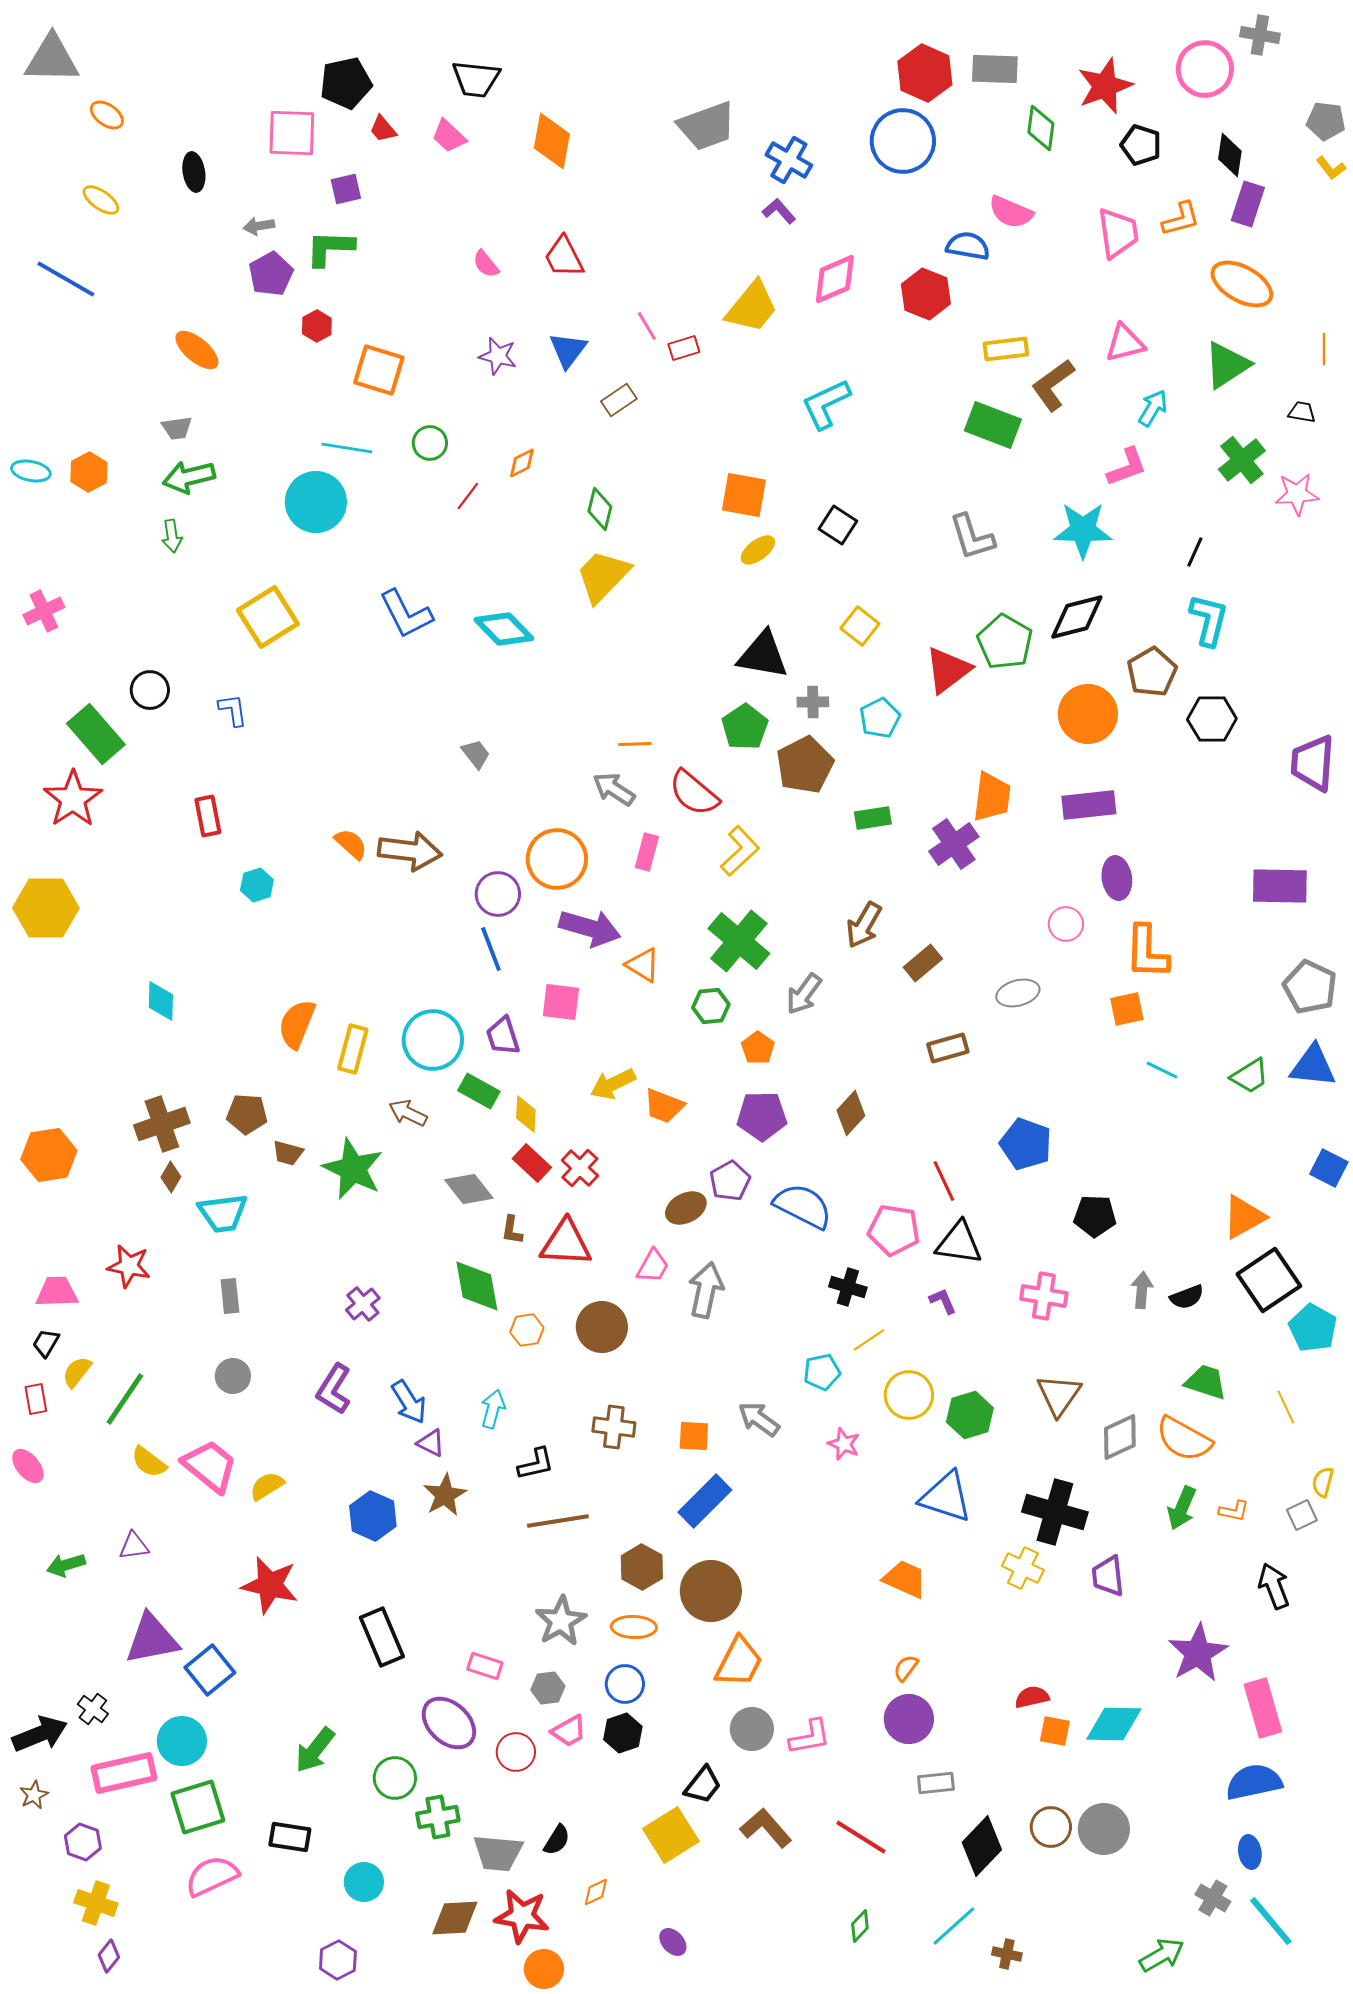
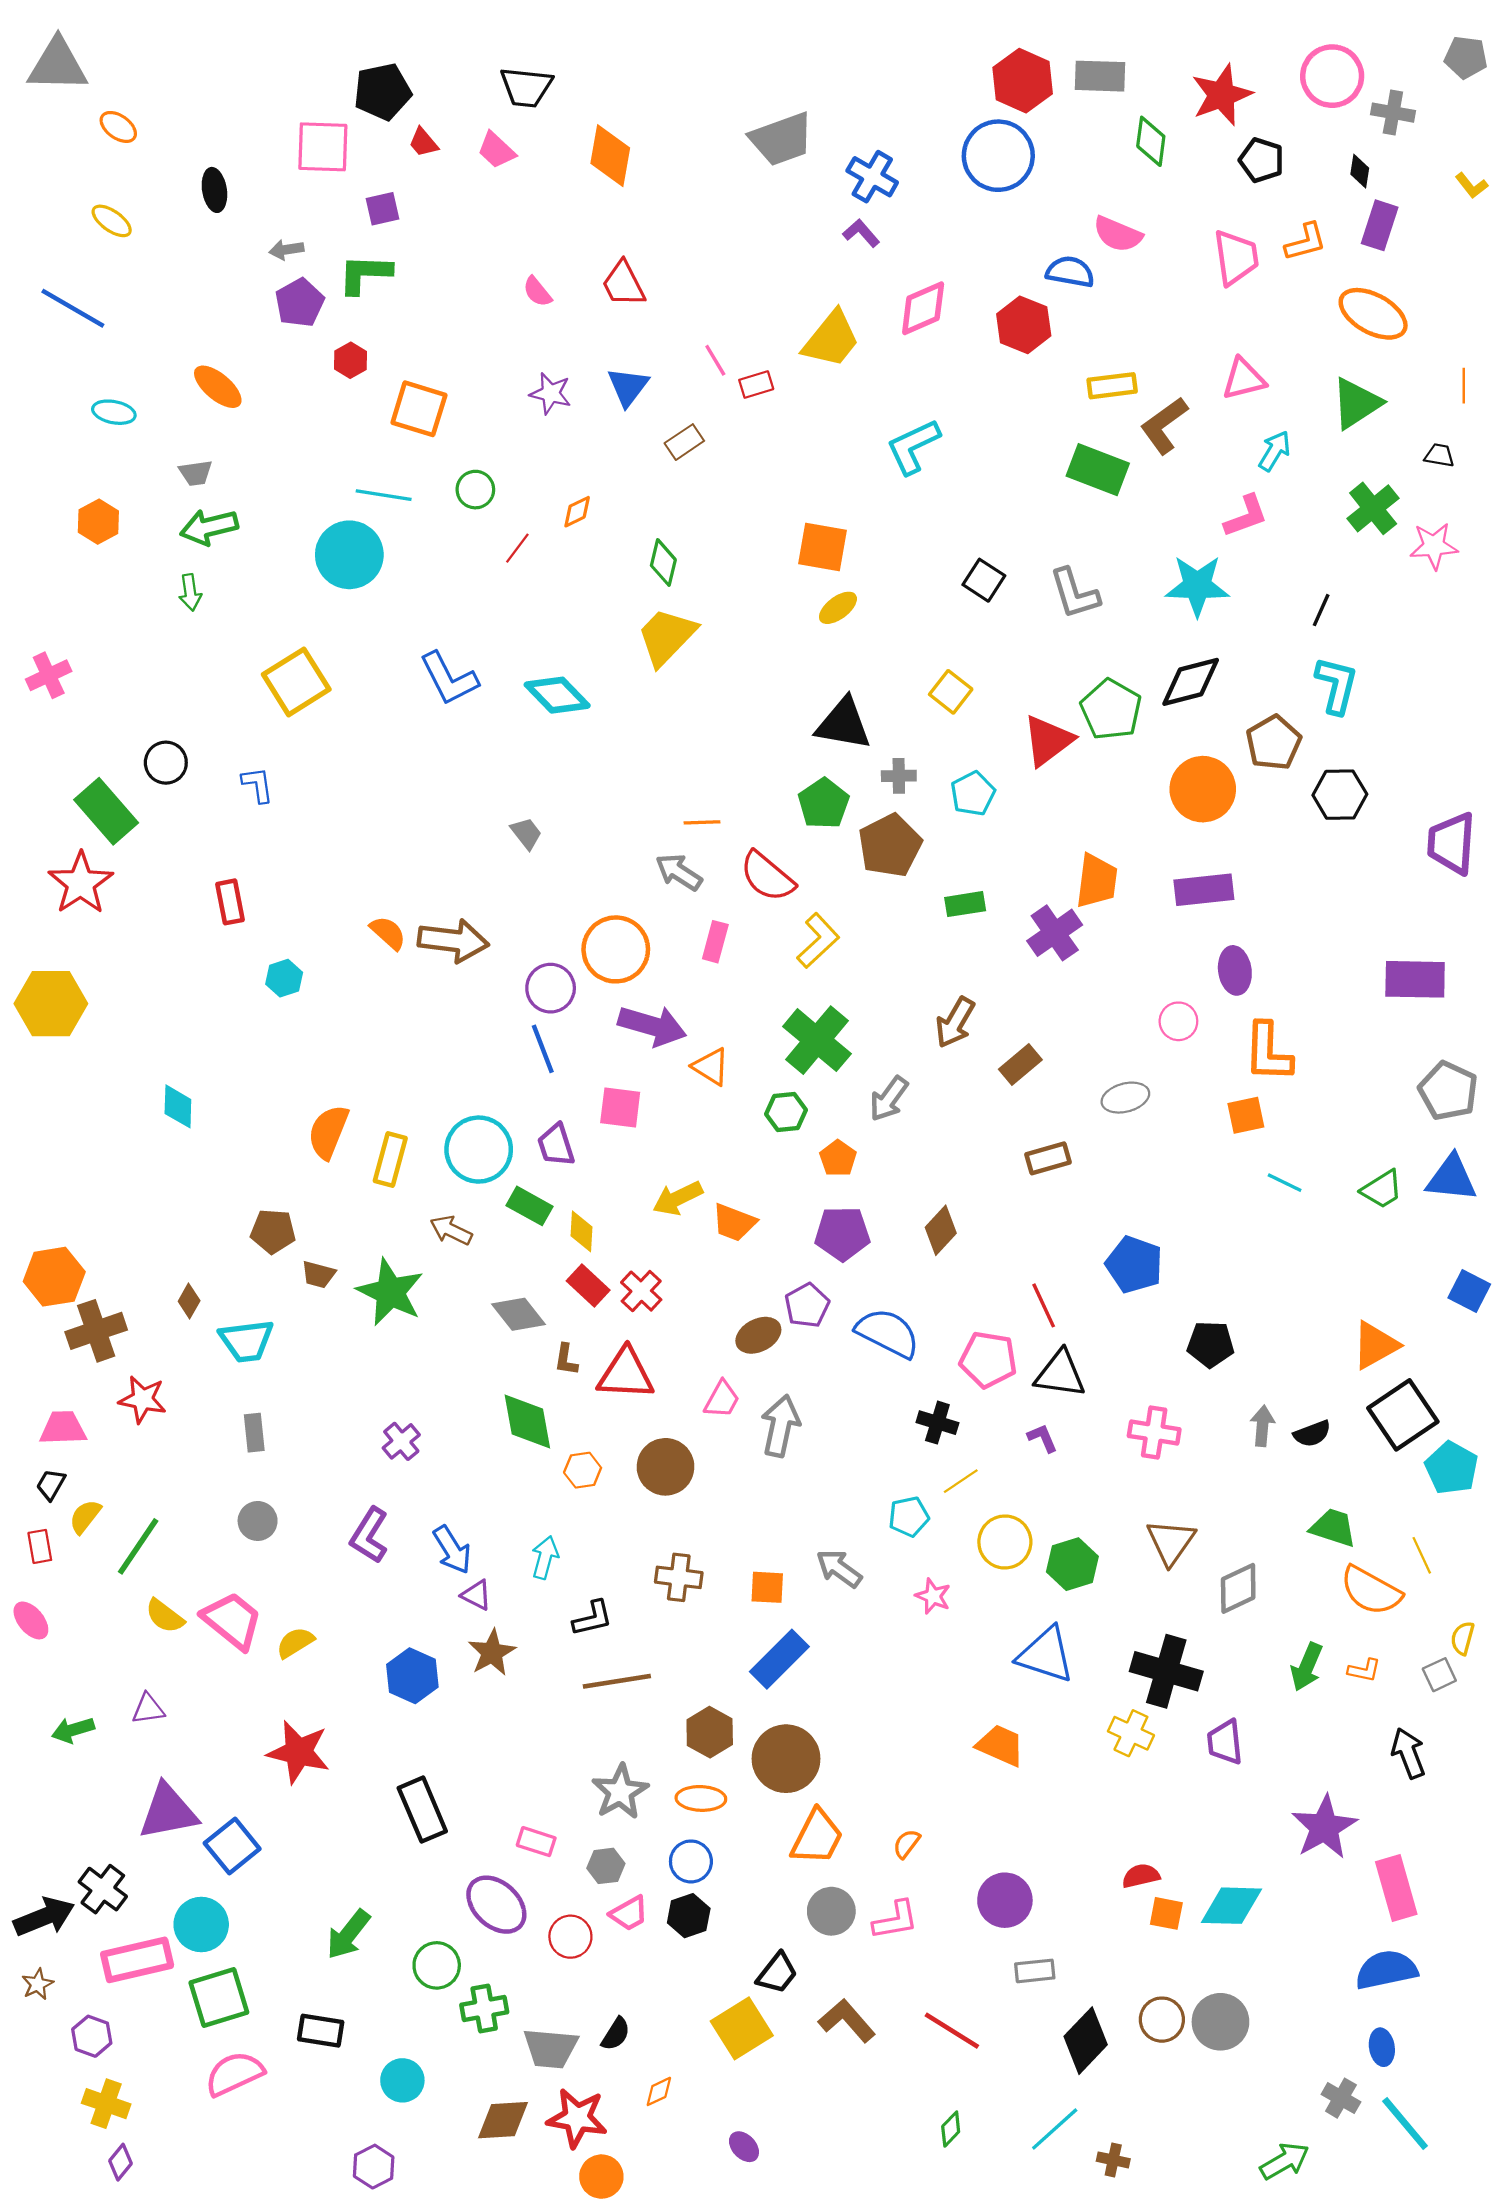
gray cross: (1260, 35) -> (1393, 113), moved
gray pentagon: (1326, 121) -> (1466, 57), moved
black diamond: (1230, 155) -> (1360, 171), size x0.7
cyan ellipse: (31, 471) -> (114, 412), moved
black square: (838, 525) -> (984, 580), moved
brown cross: (162, 1124) -> (96, 1331), moved
orange semicircle: (1184, 1439) -> (1371, 1591), moved
orange semicircle: (906, 1668) -> (907, 1844), moved
black cross: (93, 1709) -> (103, 1889), size x1.4

